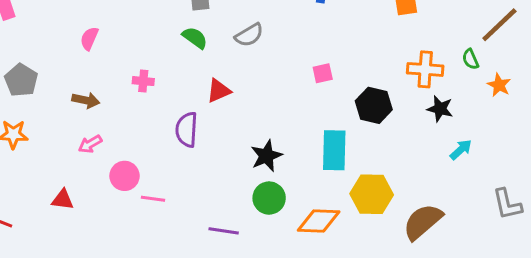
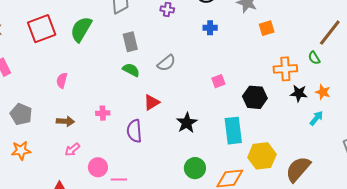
pink cross: (143, 81) -> (103, 113), moved
orange star: (499, 85) -> (323, 92), moved
black star: (266, 156) -> (187, 123), moved

